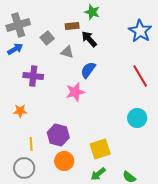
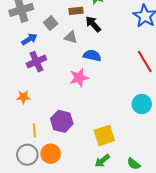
blue arrow: (15, 49) -> (29, 39), moved
blue semicircle: (88, 70) -> (92, 55), turned 66
purple cross: (33, 76) -> (36, 62), turned -30
orange circle: (64, 161) -> (51, 154), moved

